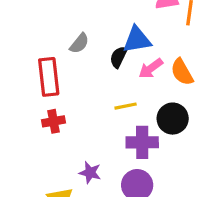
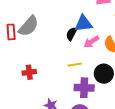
gray semicircle: (79, 43) -> (29, 26), moved, size x1.6
red rectangle: (49, 77) -> (11, 32), moved, size x0.7

